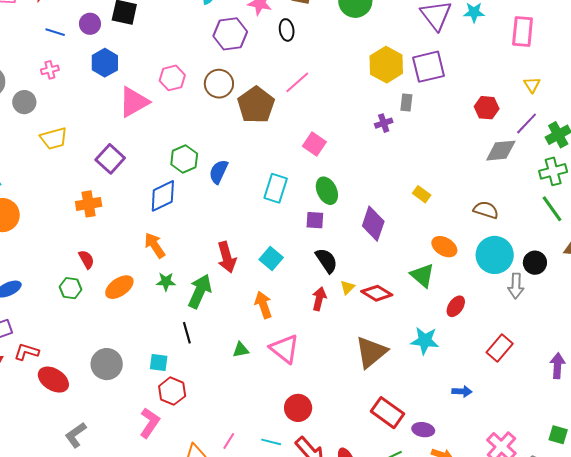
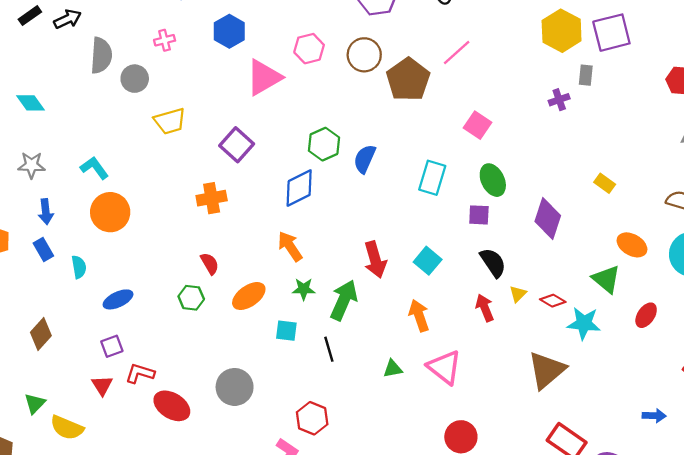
red diamond: (377, 293) -> (553, 301), size x0.7
red arrow: (319, 299) -> (485, 308), turned -35
cyan star: (425, 341) -> (584, 323), moved
cyan square: (159, 363) -> (286, 331), moved

